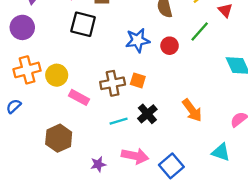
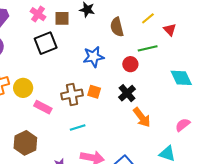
black square: (83, 24) -> (46, 43), turned -35
green line: (200, 31) -> (148, 48), turned 36
red circle: (170, 46) -> (130, 64), moved
black cross: (147, 114) -> (127, 93), moved

